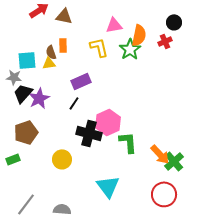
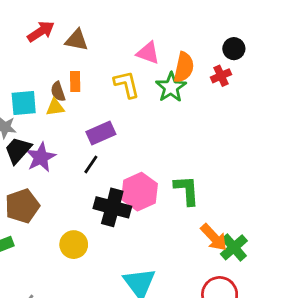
pink triangle: (114, 25) -> (148, 53), turned 30
green L-shape: (128, 142) -> (187, 190), moved

